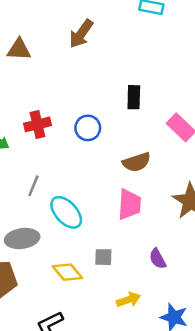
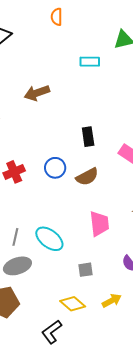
brown arrow: (81, 34) -> (37, 93), turned 45
brown semicircle: (137, 162) -> (87, 177), moved
gray line: (33, 186) -> (15, 237), moved
yellow diamond: (67, 272) -> (73, 304), moved

